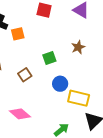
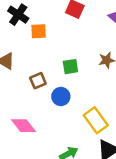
blue circle: (60, 84) -> (61, 97), moved
yellow rectangle: (79, 98) -> (96, 120), turned 30

